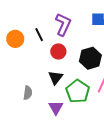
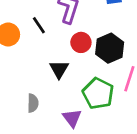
red circle: (58, 51) -> (81, 42), moved
black triangle: (56, 78) -> (59, 69), moved

